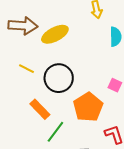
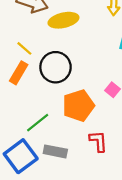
orange rectangle: (40, 109) -> (19, 73), moved, turned 60

